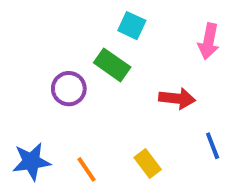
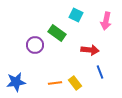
cyan square: (132, 26) -> (76, 15), moved
blue line: (213, 146) -> (100, 72), moved
orange line: (87, 169) -> (55, 83), moved, turned -64

